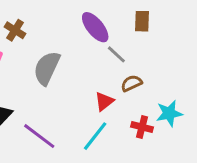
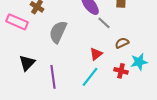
brown semicircle: (131, 83) -> (122, 43), moved
purple line: (39, 136) -> (53, 77), turned 45

